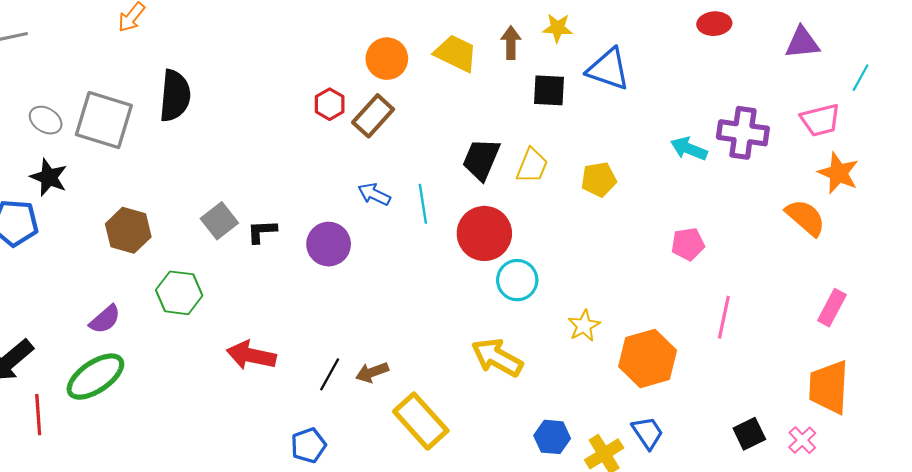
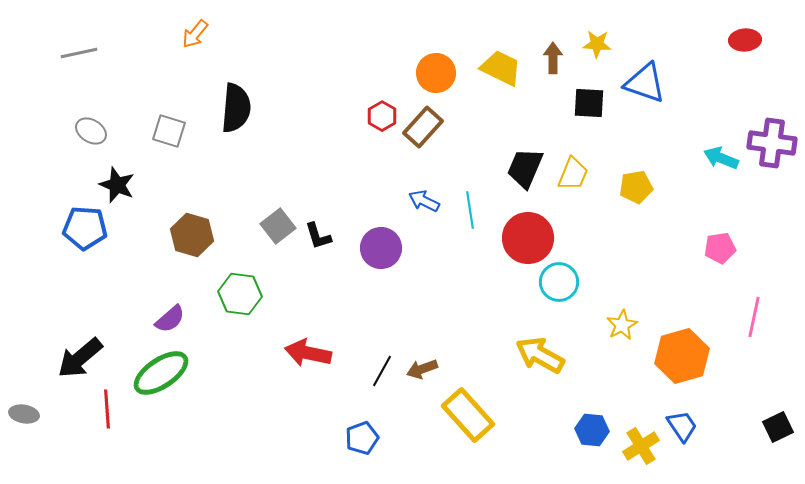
gray ellipse: (46, 120) -> (91, 131), moved
gray square: (104, 120) -> (169, 131), size x0.6
black L-shape: (262, 231) -> (318, 236), turned -104

